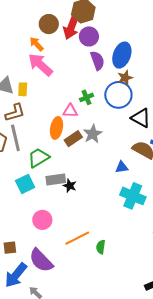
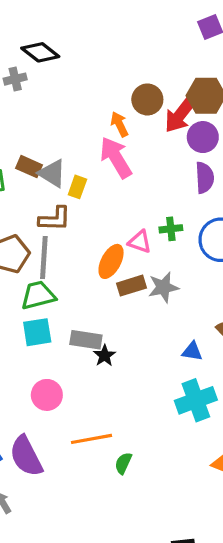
green trapezoid: (39, 158) -> (38, 295), moved
cyan cross: (133, 196) -> (196, 400), turned 30

